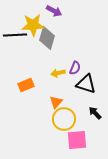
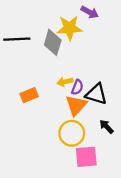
purple arrow: (54, 11) -> (90, 12), moved
yellow star: (33, 25) -> (69, 28), moved
purple semicircle: (75, 68) -> (77, 87), moved
orange triangle: (56, 102) -> (76, 105), moved, size x1.5

